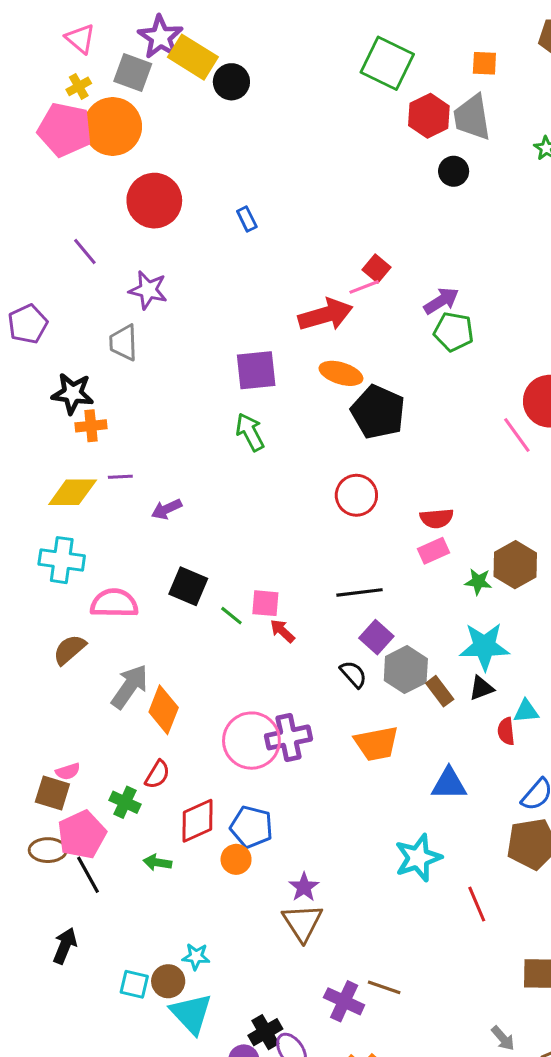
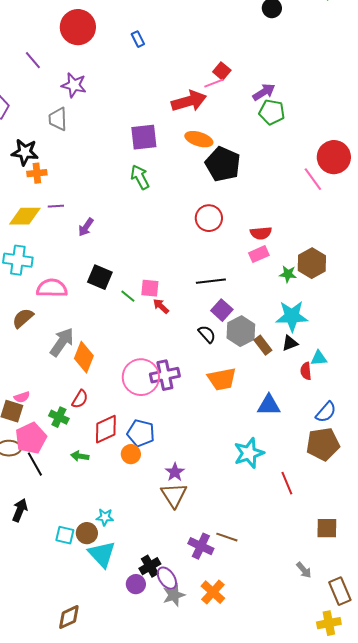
purple arrow: (167, 509) -> (86, 227), turned -30

